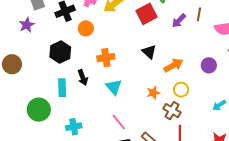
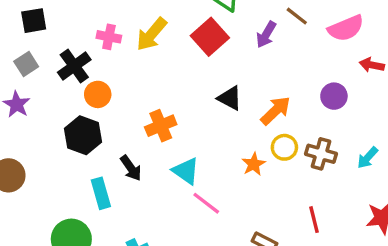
brown line: (199, 14) -> (297, 16), turned -48
orange circle: (86, 28) -> (98, 94), moved
yellow circle: (181, 90) -> (284, 147), moved
brown cross: (172, 111) -> (321, 154), moved
pink line: (119, 122) -> (206, 203), moved

